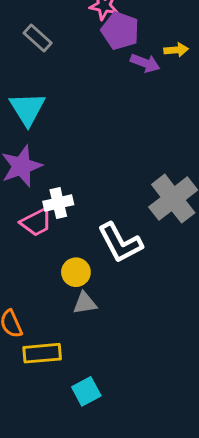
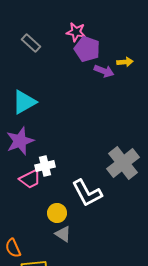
gray rectangle: (38, 38) -> (31, 43), moved
cyan triangle: (27, 109) -> (24, 102), turned 32
gray triangle: (85, 303) -> (63, 234), turned 42

